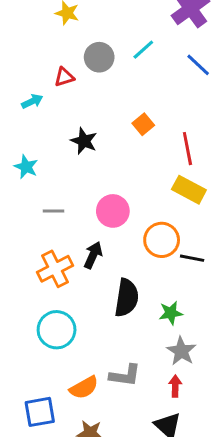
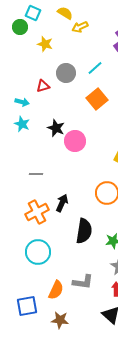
cyan arrow: (32, 101) -> (22, 102), turned 40
orange square: (143, 124) -> (97, 99), moved, size x1.5
cyan star: (26, 167) -> (22, 124), moved
pink circle: (113, 211) -> (75, 141), moved
orange semicircle: (84, 388) -> (56, 290), turned -36

